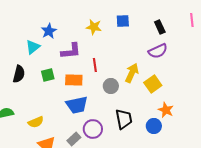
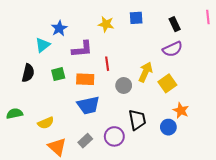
purple circle: (93, 129) -> (114, 136), moved

